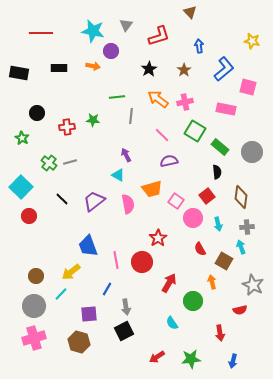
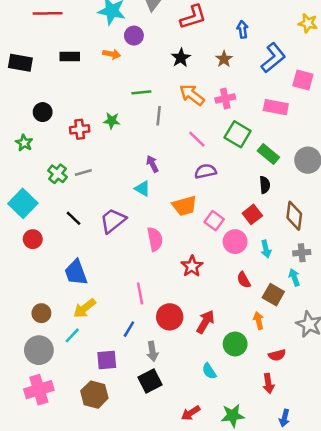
pink semicircle: (128, 204) -> (155, 239), moved
blue trapezoid: (88, 246) -> (76, 272), moved
red circle: (142, 262) -> (170, 317), moved
red semicircle: (240, 310) -> (277, 355), moved

